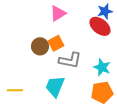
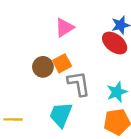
gray L-shape: (70, 60) -> (79, 84), turned -110
cyan star: (102, 67) -> (117, 92), turned 30

